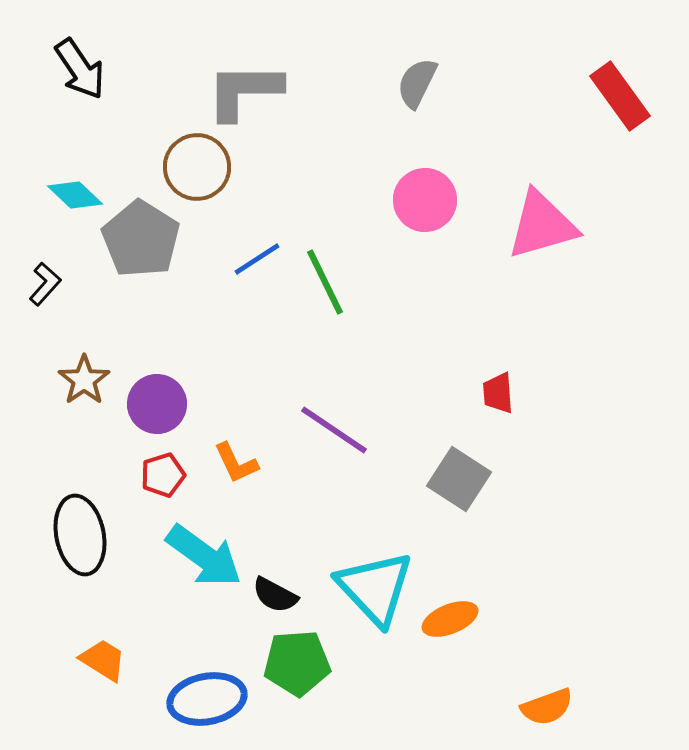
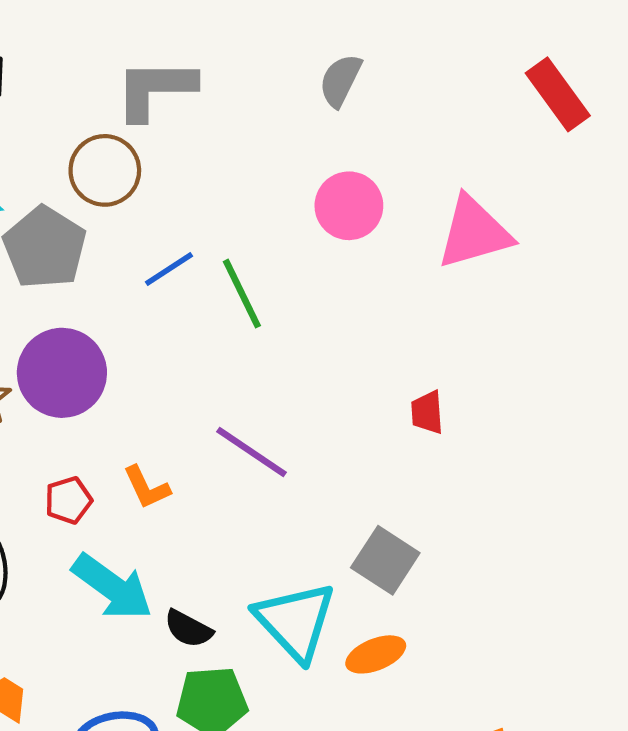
purple circle: (157, 404) -> (62, 373), moved, size x1.4
gray square: (459, 479) -> (385, 560), moved

